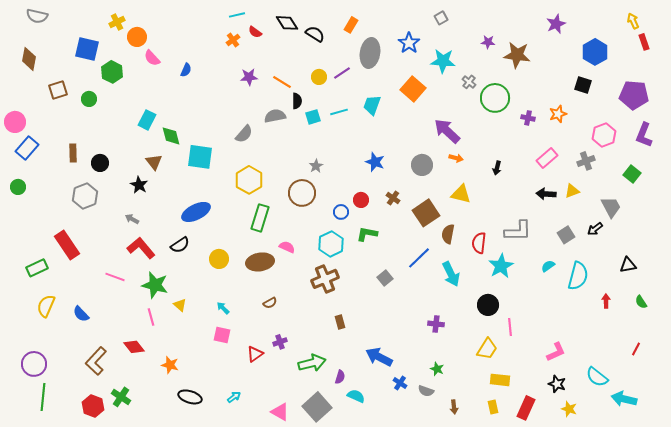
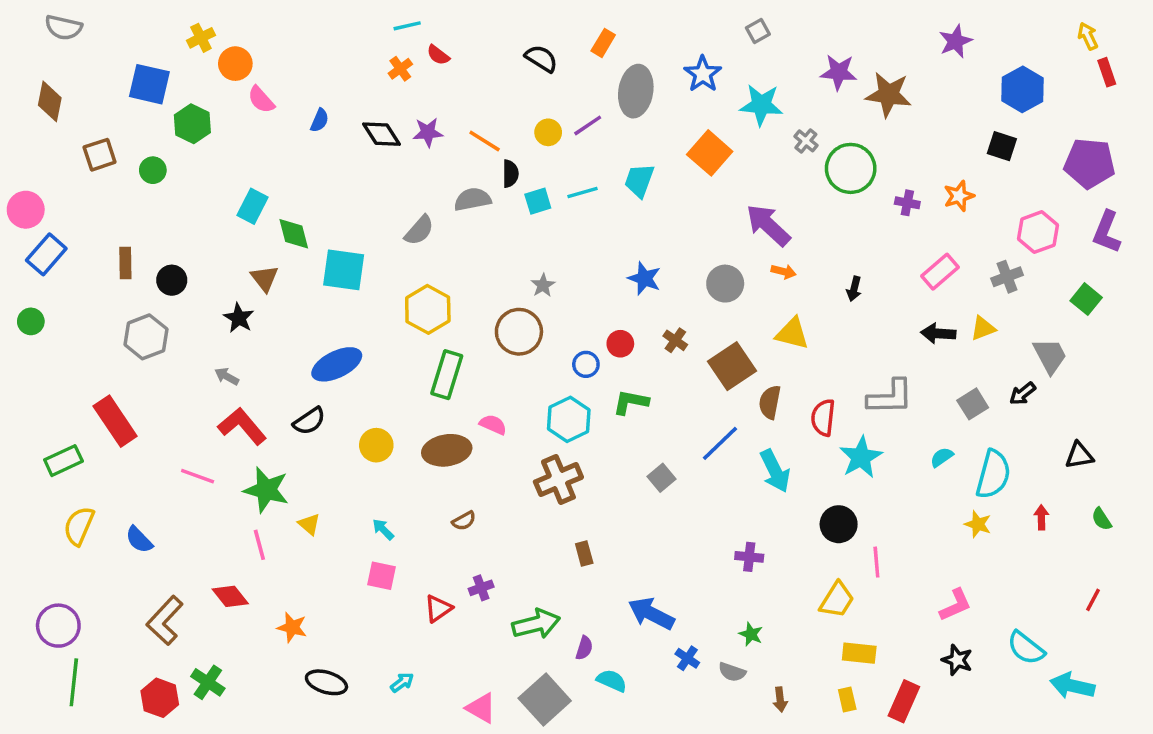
black diamond: (287, 23) -> (381, 134), moved
purple star: (488, 42) -> (839, 72), size x1.5
yellow star: (569, 409) -> (978, 524), moved

